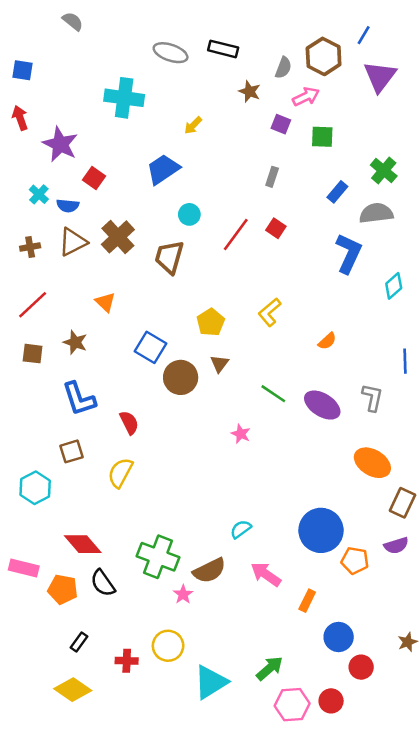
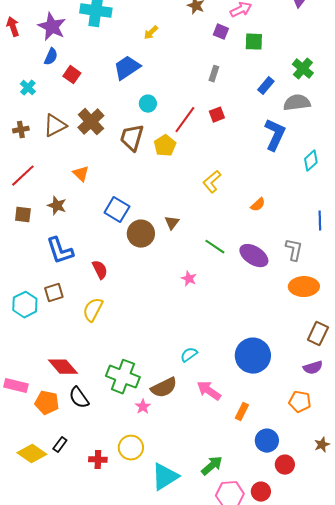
purple star: (60, 144) -> (52, 27), moved
blue semicircle: (68, 206) -> (51, 57), moved, turned -72
red square: (276, 228) -> (217, 115), turned 35
yellow pentagon: (211, 322) -> (165, 146), moved
orange ellipse: (372, 463) -> (304, 287), moved, turned -32
cyan hexagon: (35, 488) -> (25, 305), moved
orange pentagon: (355, 560) -> (300, 402), moved
yellow diamond: (73, 690) -> (32, 454), moved

